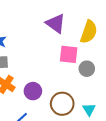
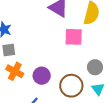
gray circle: (87, 69) -> (95, 67), moved

